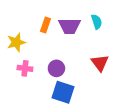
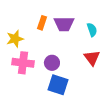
cyan semicircle: (97, 22) -> (92, 30), moved
pink cross: (25, 68) -> (23, 63), size x1.5

